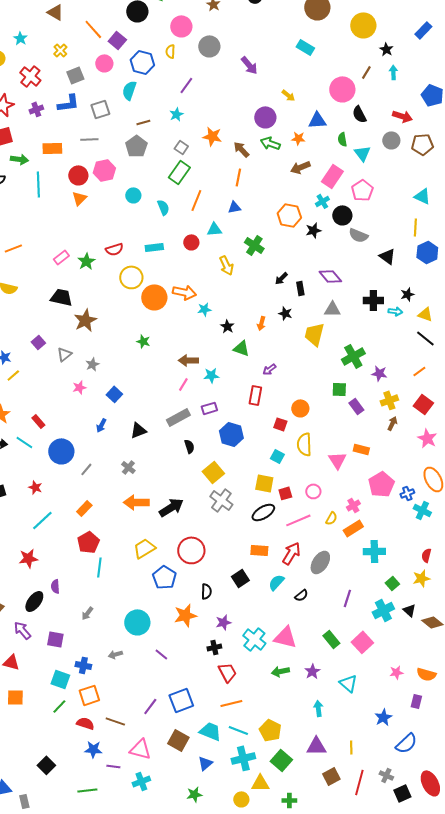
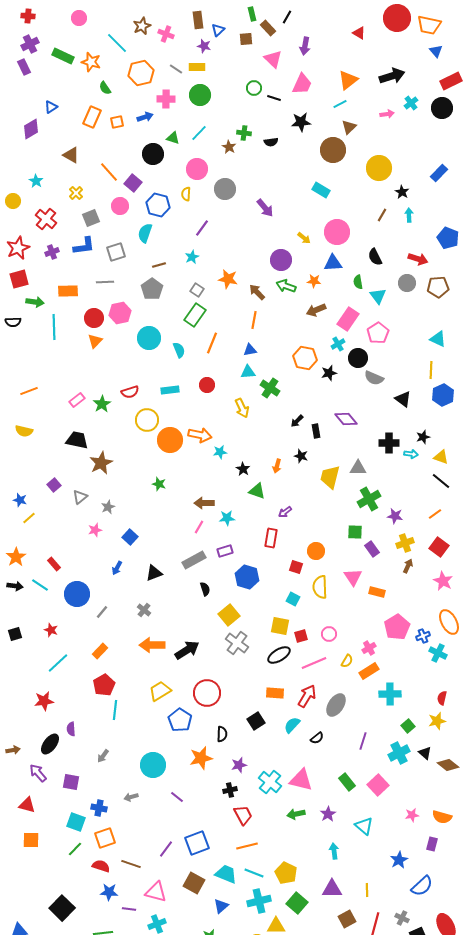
pink circle: (342, 89) -> (337, 232), moved
cyan circle: (133, 195) -> (149, 338), size x1.5
cyan triangle: (214, 229) -> (248, 372), moved
gray triangle: (332, 309) -> (358, 468), moved
pink triangle: (337, 460) -> (353, 577), moved
black square: (46, 765) -> (62, 908), size x1.4

